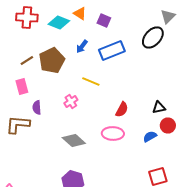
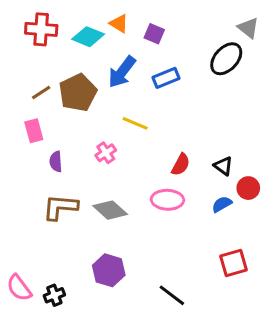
gray triangle: (168, 16) -> (248, 28), turned -35
blue arrow: (82, 46) -> (122, 72), size x1.6
blue rectangle: (112, 50) -> (166, 78), size x0.7
black triangle: (159, 108) -> (223, 166), moved, turned 48
brown L-shape: (18, 124) -> (60, 207), moved

